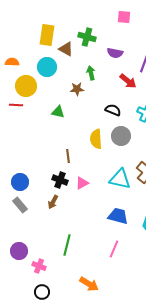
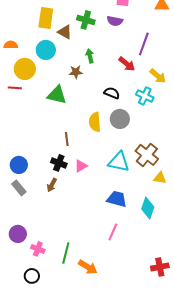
purple semicircle: (115, 53) -> (115, 21), moved
green triangle: (58, 112) -> (57, 95), size x1.5
green line: (67, 245) -> (66, 253), moved
black circle: (42, 292) -> (32, 276), moved

